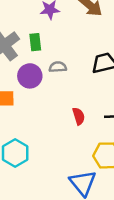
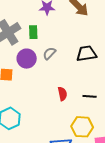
gray semicircle: (58, 67) -> (49, 53), turned -48

